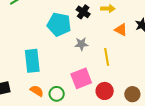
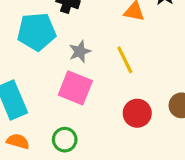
pink square: (81, 78) -> (75, 88), moved, turned -30
orange semicircle: (37, 91) -> (18, 141), moved

